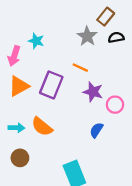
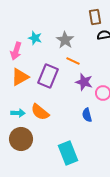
brown rectangle: (106, 17) -> (95, 17), turned -49
gray star: (87, 36) -> (65, 40), moved
blue semicircle: (96, 130) -> (87, 115), turned -48
brown circle: (20, 158) -> (21, 139), size x1.5

